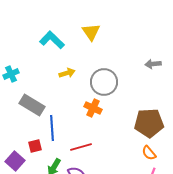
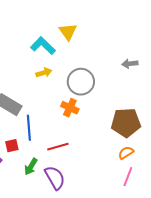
cyan L-shape: (52, 40) -> (43, 46), moved
orange semicircle: (149, 153) -> (126, 153), turned 98

